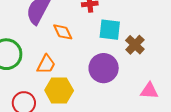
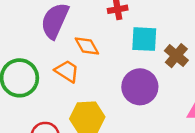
orange trapezoid: (46, 64) -> (67, 71), moved, turned -80

